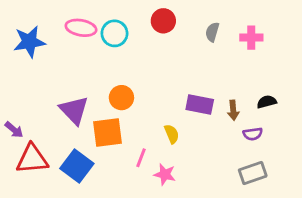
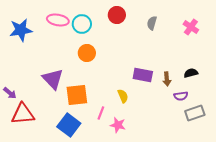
pink cross: (251, 38) -> (191, 27), moved, turned 35
orange circle: (121, 98) -> (87, 53), moved
blue square: (77, 166) -> (69, 125), moved
gray rectangle: (253, 173) -> (195, 113), moved

